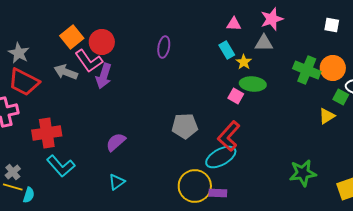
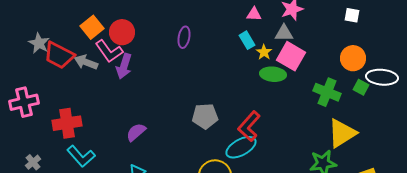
green cross: (307, 70) -> (327, 92), moved
red trapezoid: (24, 82) -> (59, 55), moved
pink square: (236, 96) -> (291, 56), moved, size x1.8
yellow triangle: (327, 116) -> (342, 133), moved, size x1.8

